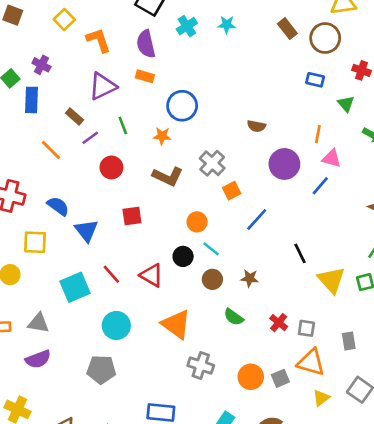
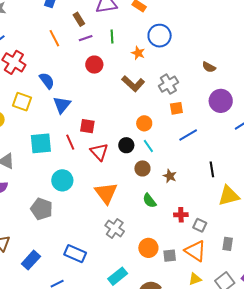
red square: (132, 216) -> (87, 126), moved
yellow triangle: (331, 280) -> (229, 196), turned 40
red cross: (279, 323) -> (181, 215), turned 32

